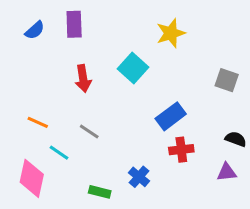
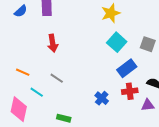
cyan square: (133, 68) -> (117, 42), moved
blue rectangle: (171, 116) -> (127, 68), moved
red cross: (181, 150) -> (130, 91), moved
blue cross: (139, 177) -> (102, 98), moved

